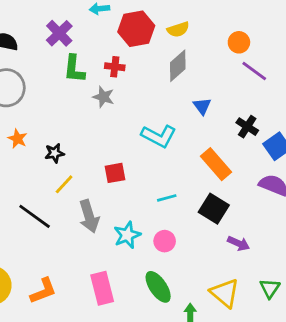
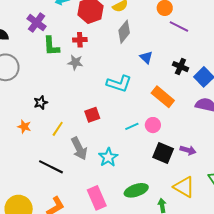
orange star: (18, 139) -> (24, 127), moved
black star: (55, 153) -> (41, 103), moved
black square: (214, 209) -> (163, 153), moved
black line: (35, 216) -> (51, 167), moved
pink circle: (165, 241) -> (153, 125), moved
green ellipse: (158, 287) -> (136, 190), turned -65

